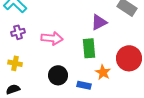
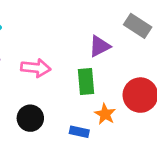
black circle: (58, 75) -> (30, 118), moved

